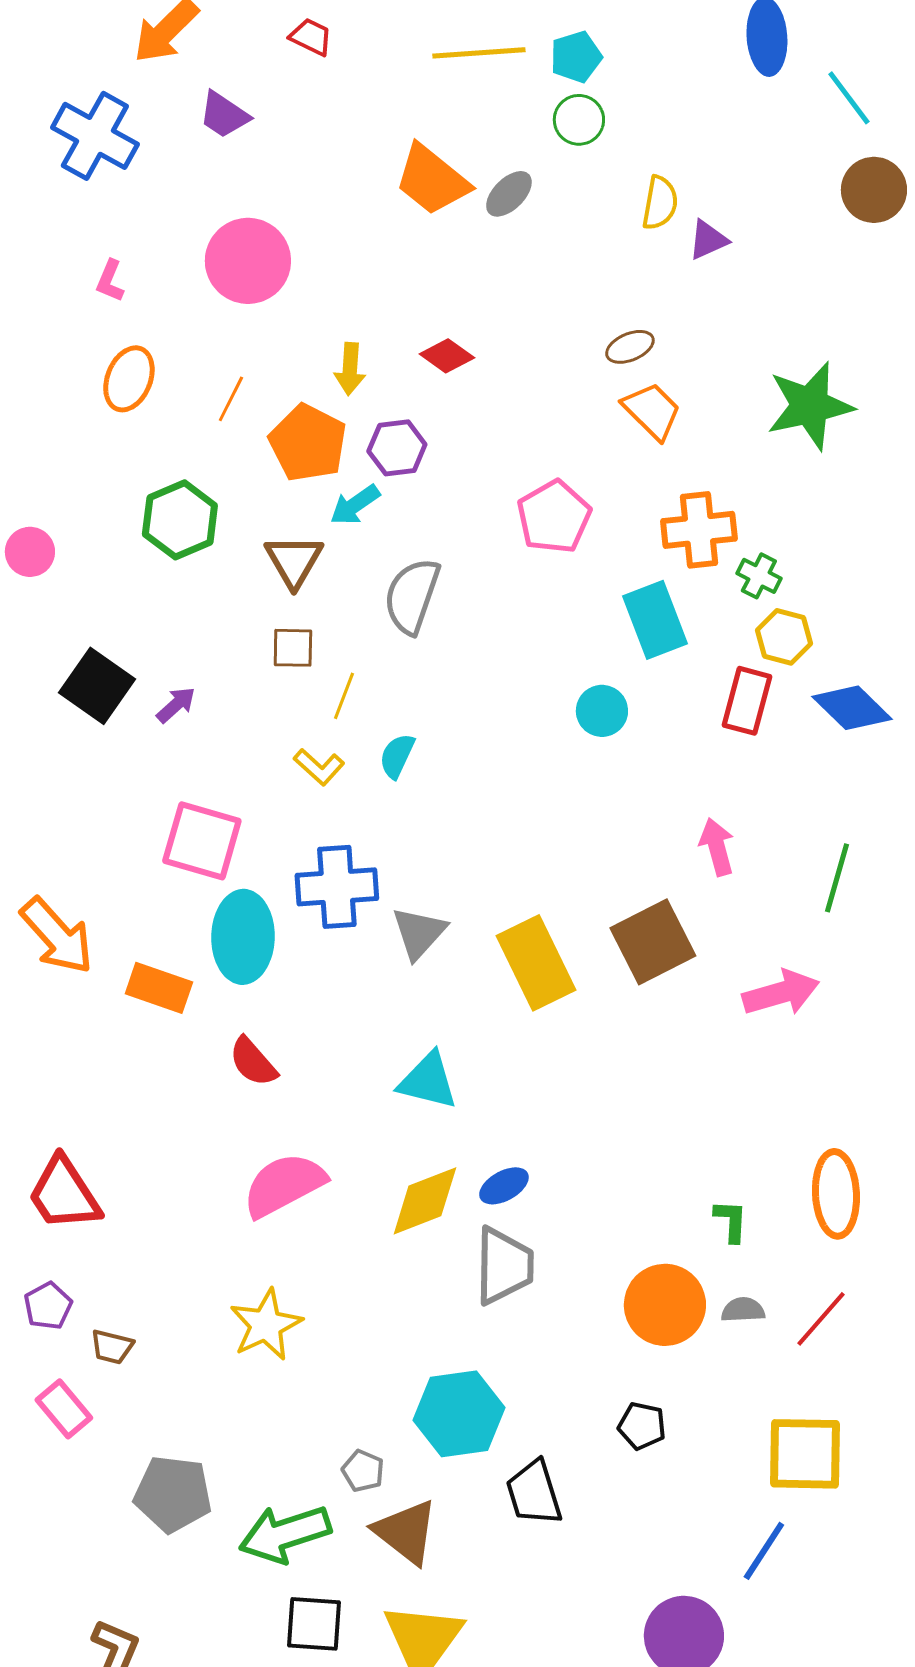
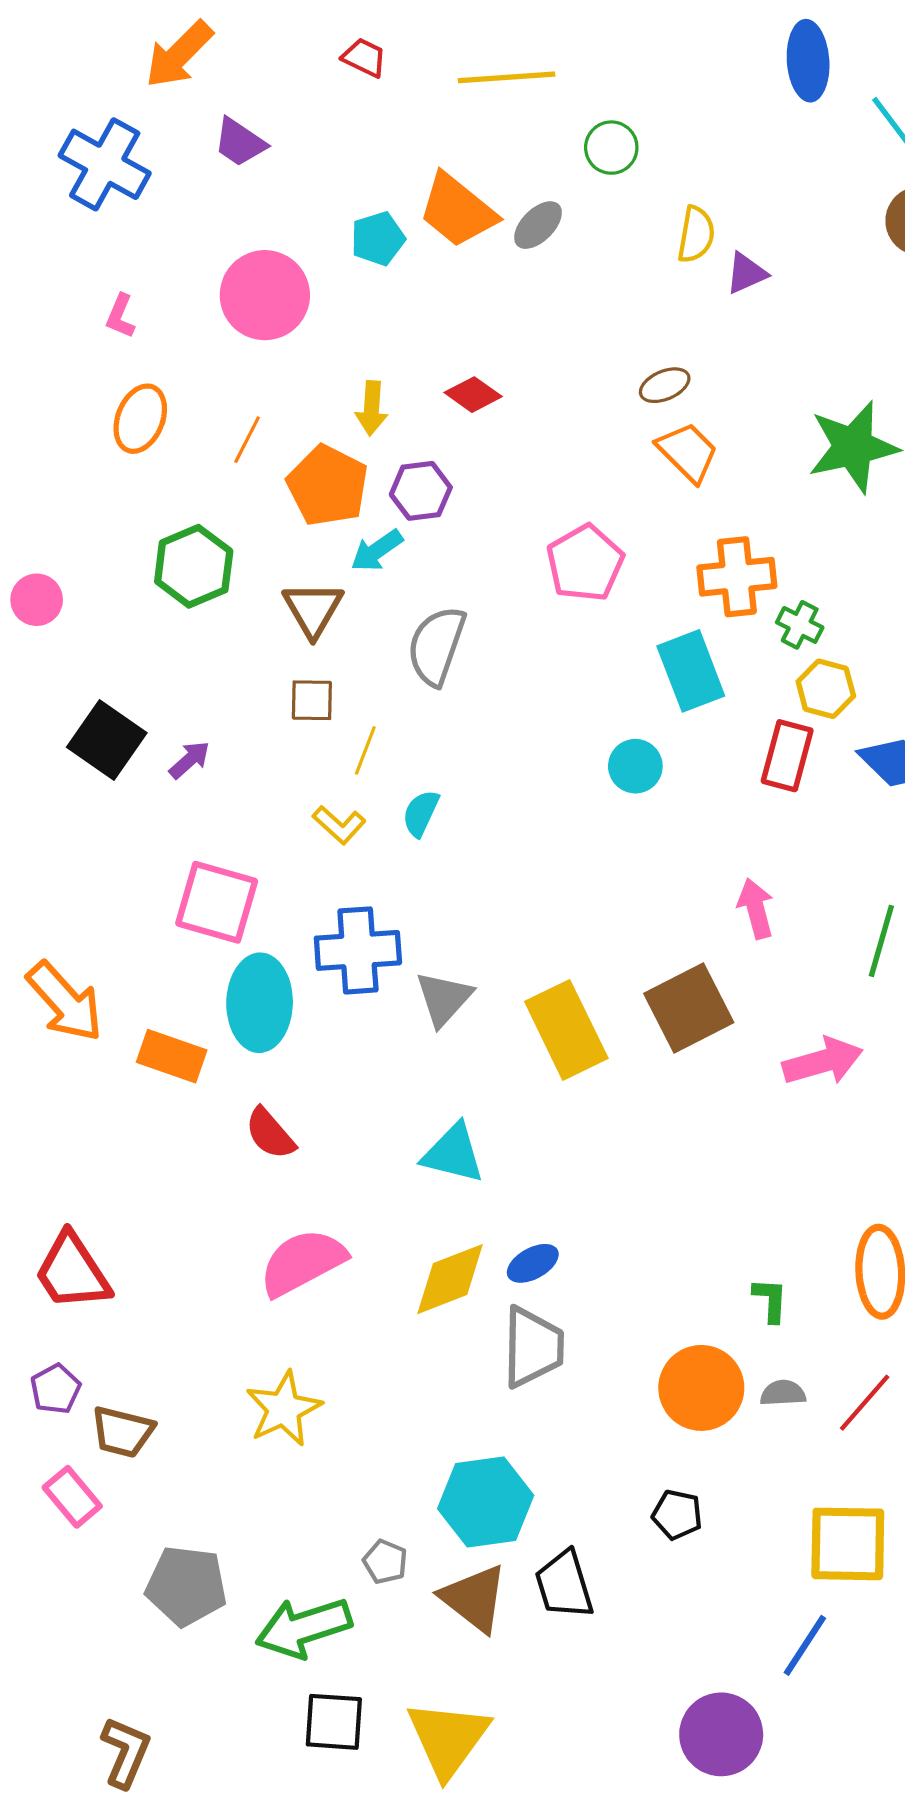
red trapezoid: (311, 37) -> (364, 58), moved
cyan pentagon: (576, 57) -> (378, 239), moved
brown trapezoid: (112, 1347) -> (122, 1432), size x1.4
brown triangle: (406, 1532) -> (474, 1598), moved

